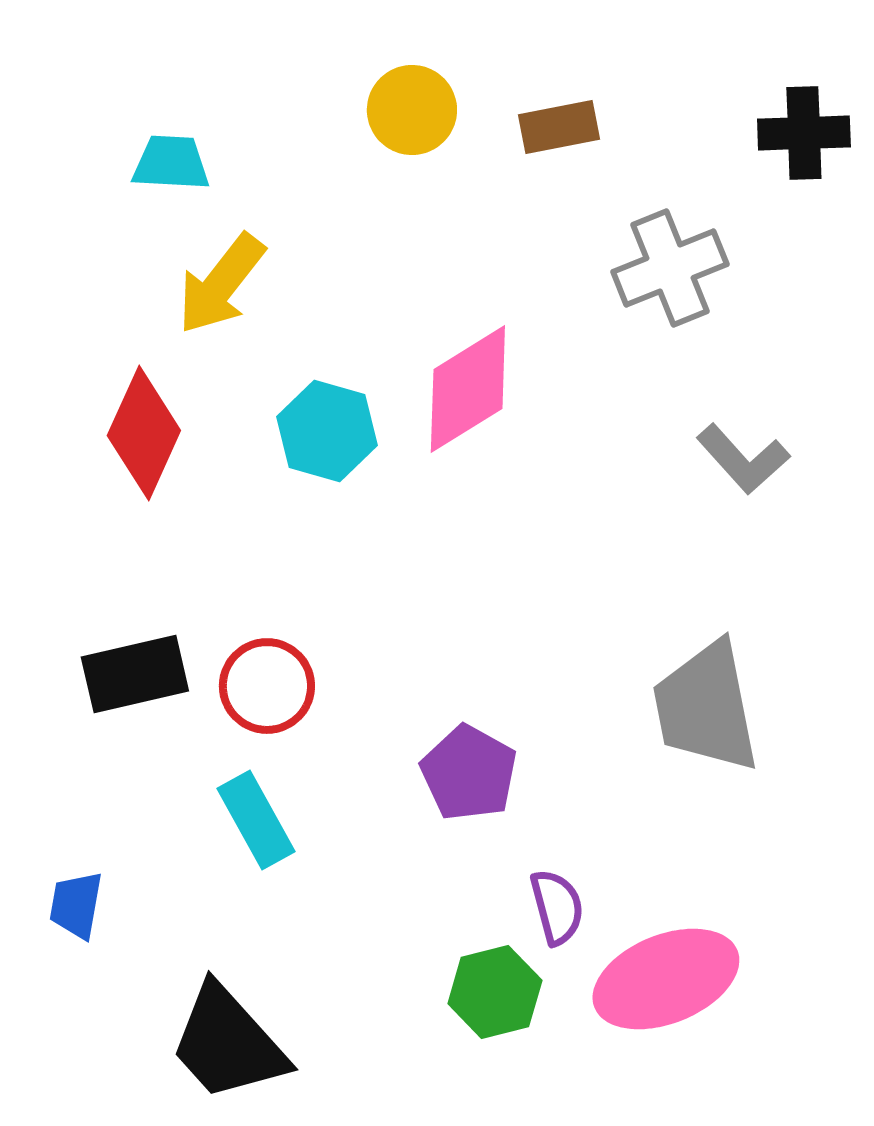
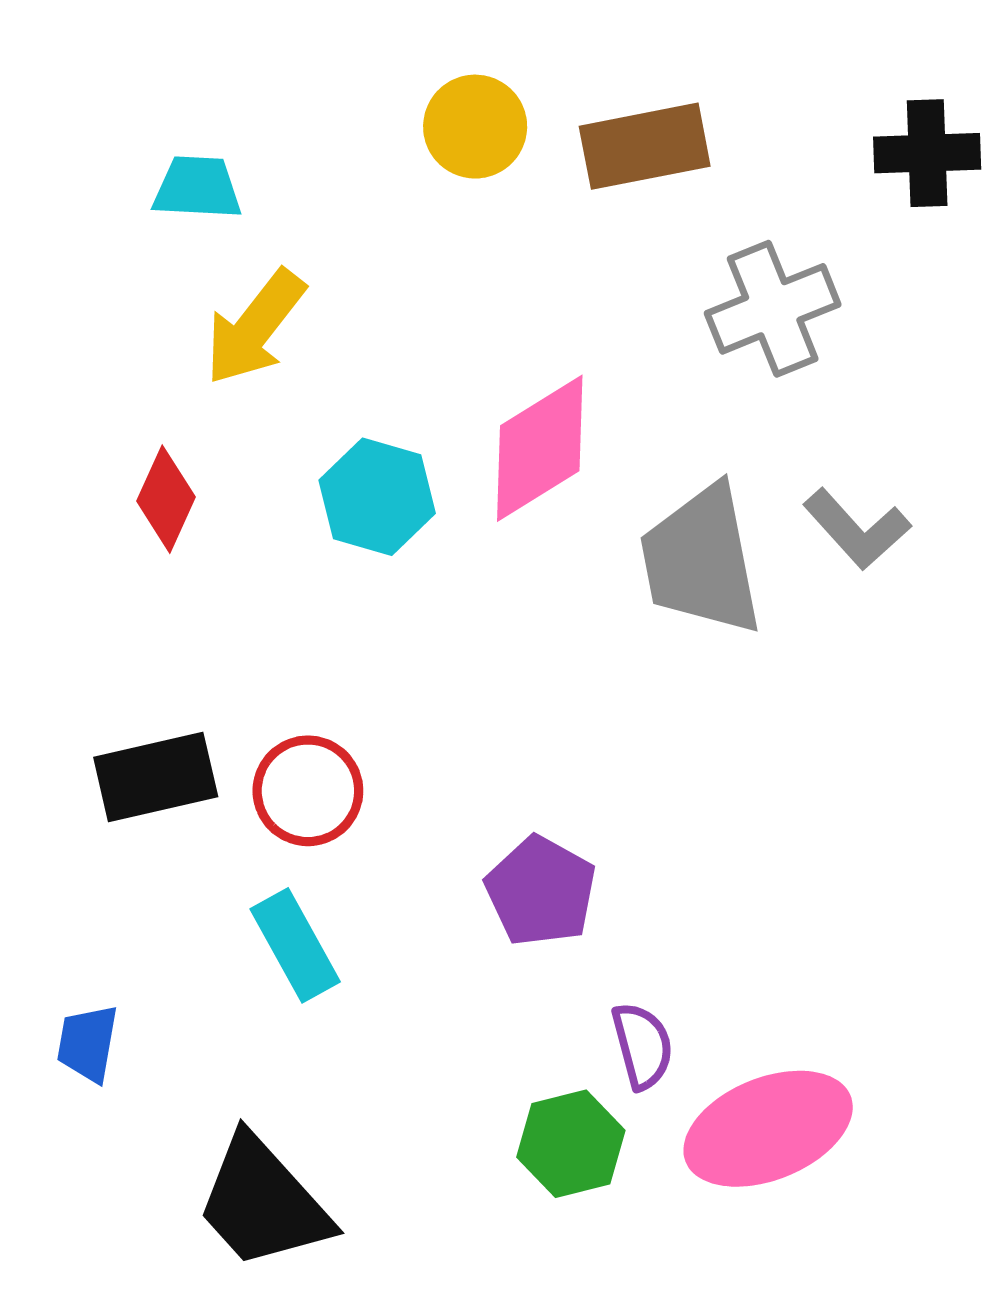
brown rectangle: (559, 127) -> (645, 146), size x1.4
red diamond: (144, 433) -> (166, 499), size x0.7
gray trapezoid: (706, 707) -> (701, 560), moved

